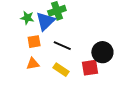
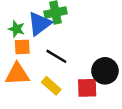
green star: (27, 18) -> (16, 29), moved
orange triangle: (33, 64) -> (17, 74), size x1.5

